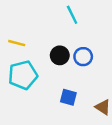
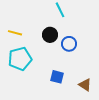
black circle: (60, 55) -> (50, 35), moved

